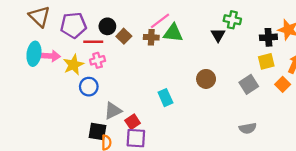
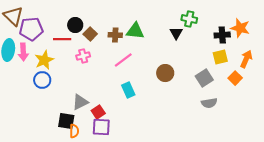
pink line: (160, 21) -> (123, 60), moved
purple pentagon: (73, 25) -> (31, 29), moved
pink arrow: (50, 56) -> (23, 52), turned 84
pink cross: (98, 60) -> (83, 56), moved
blue circle: (89, 87) -> (42, 80), moved
gray semicircle: (248, 128) -> (209, 103), moved

